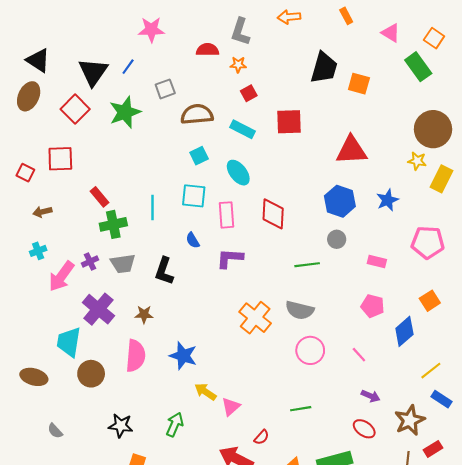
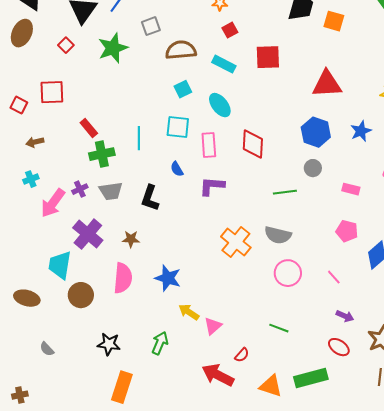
red square: (75, 109) -> (66, 45), size x0.6
green line: (301, 409) -> (279, 328), turned 30

